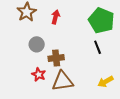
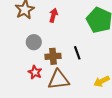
black line: (98, 47) -> (77, 53), moved

